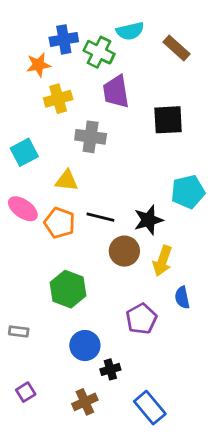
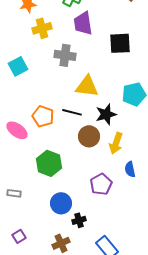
yellow triangle: (67, 181) -> (87, 86), moved, size x1.4
pink ellipse: (23, 209) -> (17, 130), moved

